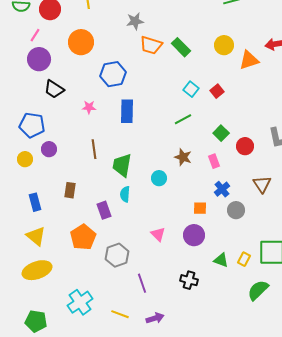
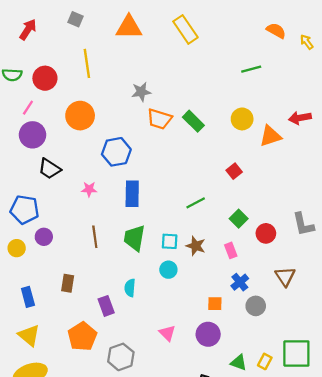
cyan square: (191, 89) -> (170, 241), moved, turned -35
green trapezoid: (122, 165) -> (134, 238), moved

